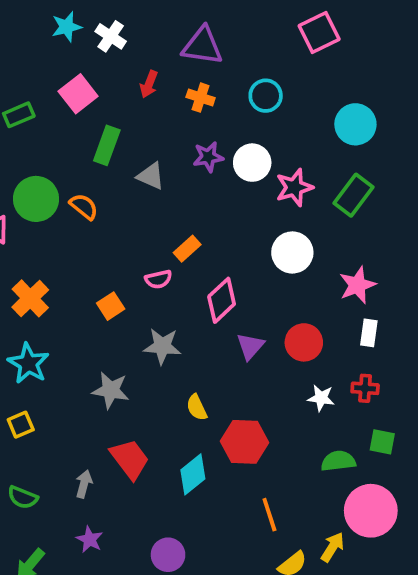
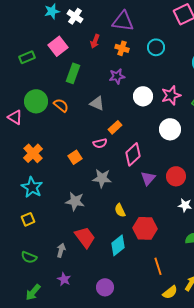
purple star: (208, 157) -> (117, 76), moved
white circle: (252, 163) -> (143, 96), moved
gray triangle: (151, 176) -> (97, 103), moved

